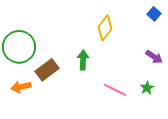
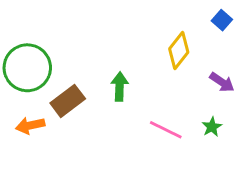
yellow diamond: (105, 28) -> (179, 50), moved

